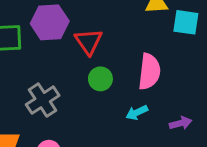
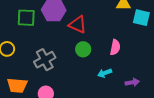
red triangle: (89, 42) -> (78, 25), turned -36
pink semicircle: (149, 72) -> (115, 47), size x0.7

